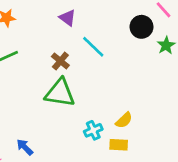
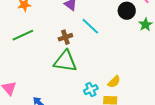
brown cross: (60, 61) -> (65, 37), turned 32

